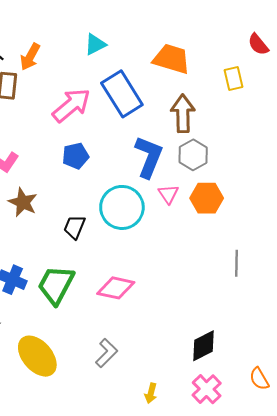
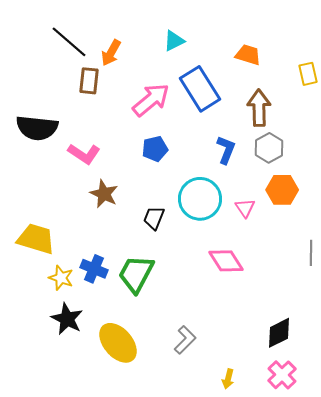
orange trapezoid: (171, 59) -> (248, 55), size x0.7
blue L-shape: (149, 157) -> (226, 150), size x0.7
pink triangle: (168, 194) -> (245, 208), moved
pink diamond: (116, 288) -> (226, 261), moved, turned 45

